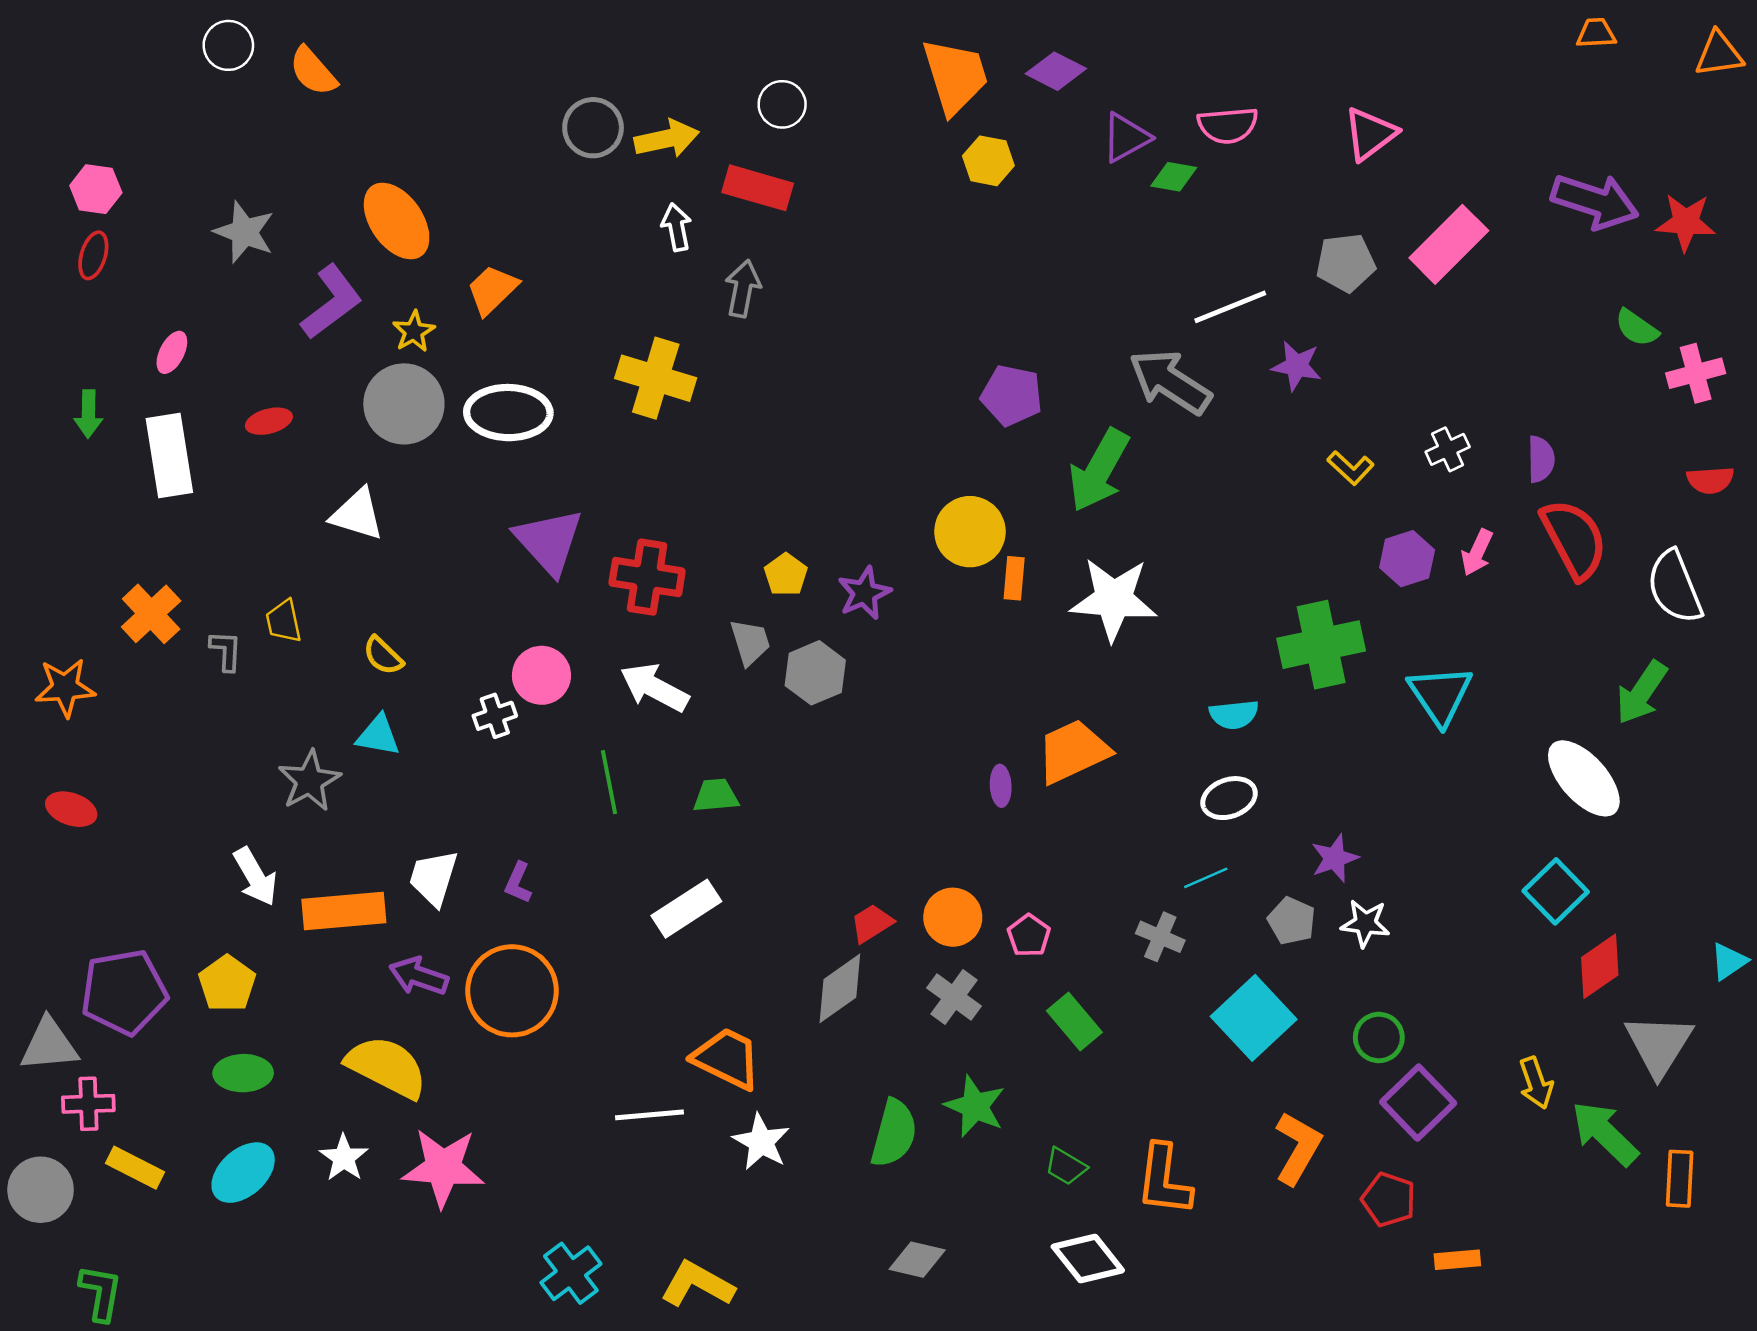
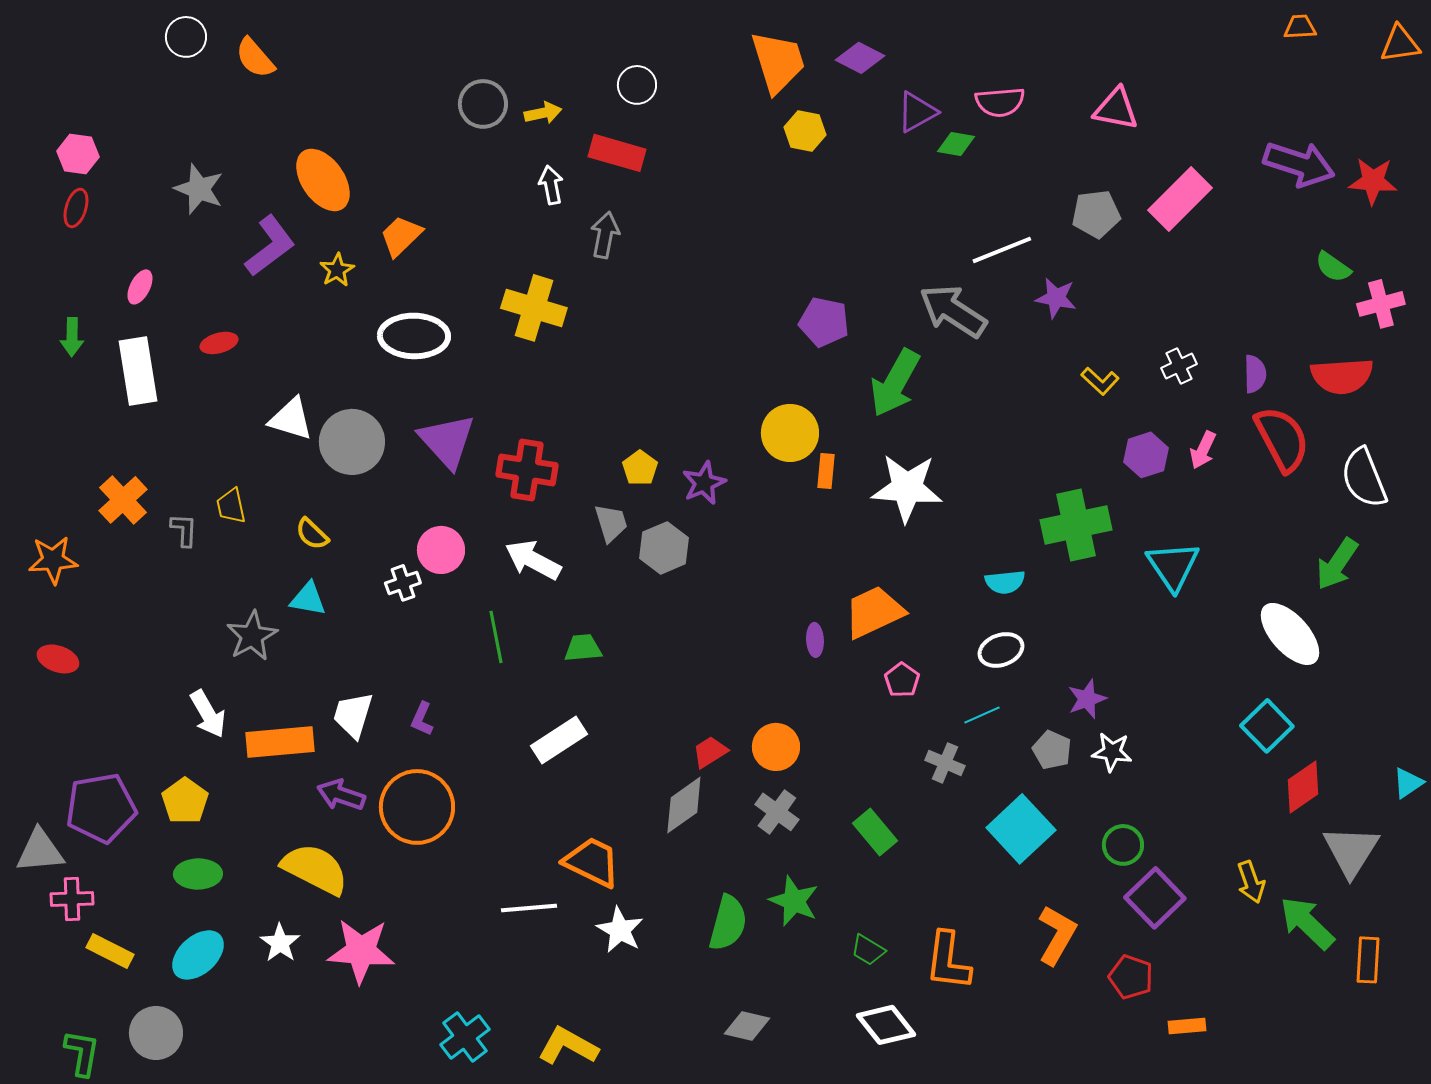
pink triangle: (1370, 134) -> (1116, 109), turned 48
yellow arrow: (667, 139) -> (543, 113), size x0.7
gray circle: (404, 404) -> (352, 442), moved
red semicircle: (1710, 480) -> (1342, 376), moved, size x1.6
pink pentagon: (1029, 936) -> (902, 680), moved
gray circle: (41, 1190) -> (156, 1033), moved

